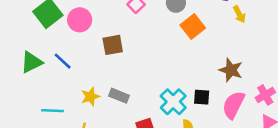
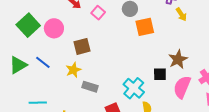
orange square: (193, 27) -> (145, 27), turned 30
brown star: (231, 70) -> (178, 59), turned 30
yellow star: (90, 97) -> (73, 70), moved
black square: (202, 97) -> (160, 74), moved

